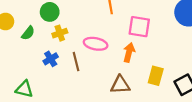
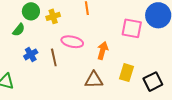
pink square: (139, 27) -> (132, 28), moved
green semicircle: (28, 33) -> (19, 30), moved
yellow cross: (60, 33) -> (53, 16), moved

